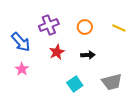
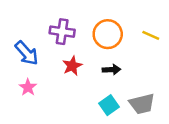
purple cross: (49, 25) -> (62, 32), turned 30
orange circle: (85, 27) -> (108, 34), size x1.5
cyan square: (75, 84) -> (109, 105), moved

